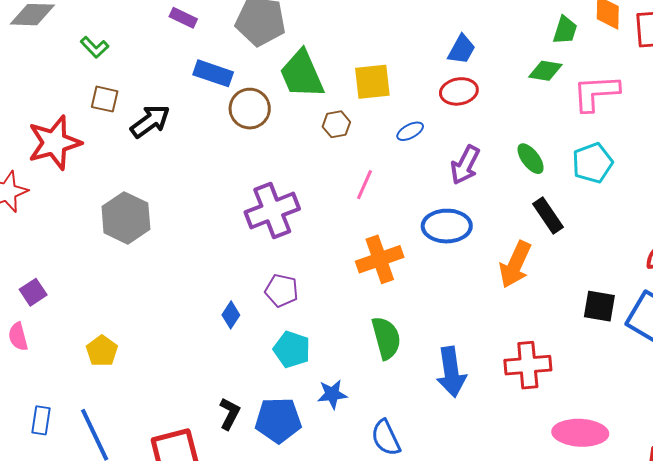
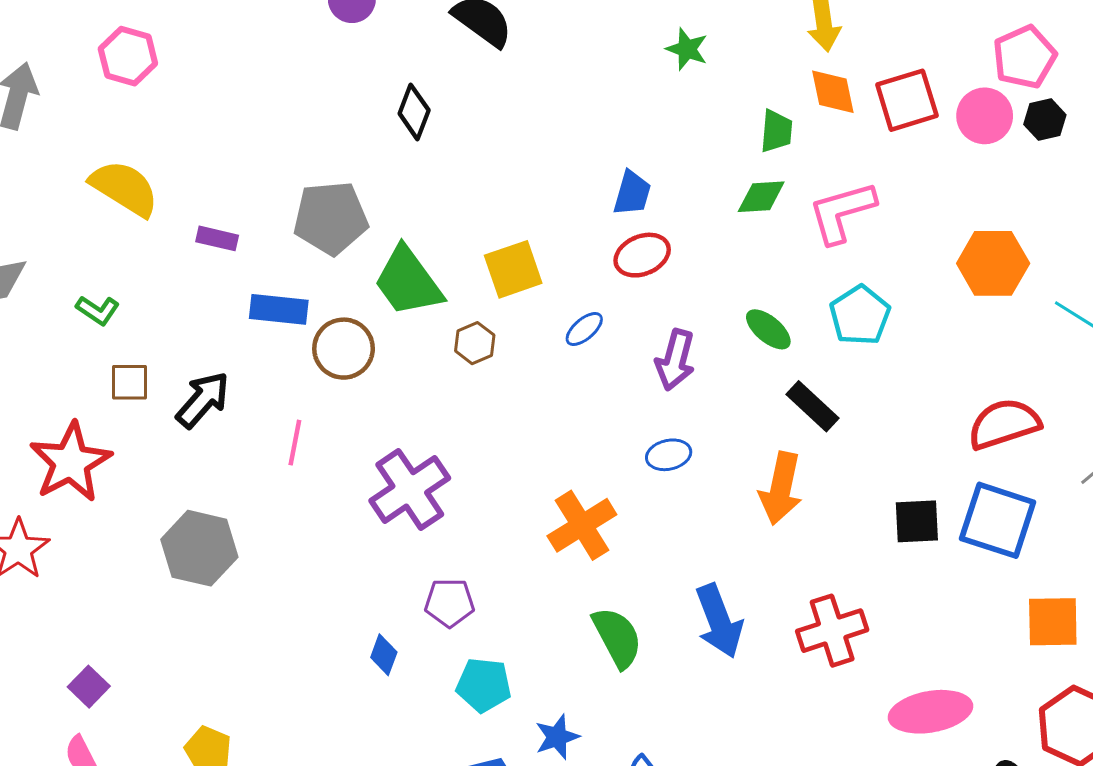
pink line: (365, 185) -> (295, 443), moved
blue ellipse: (447, 226) -> (669, 455), size x0.6
blue arrow: (451, 372) -> (719, 621), moved

